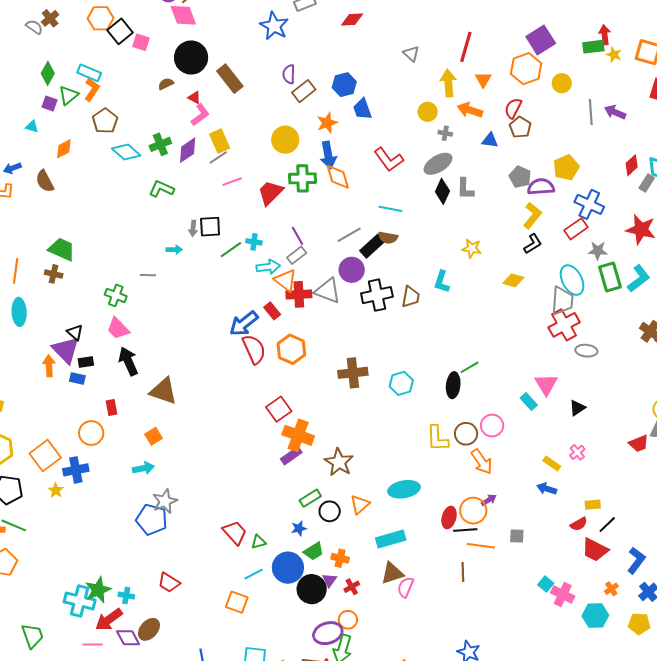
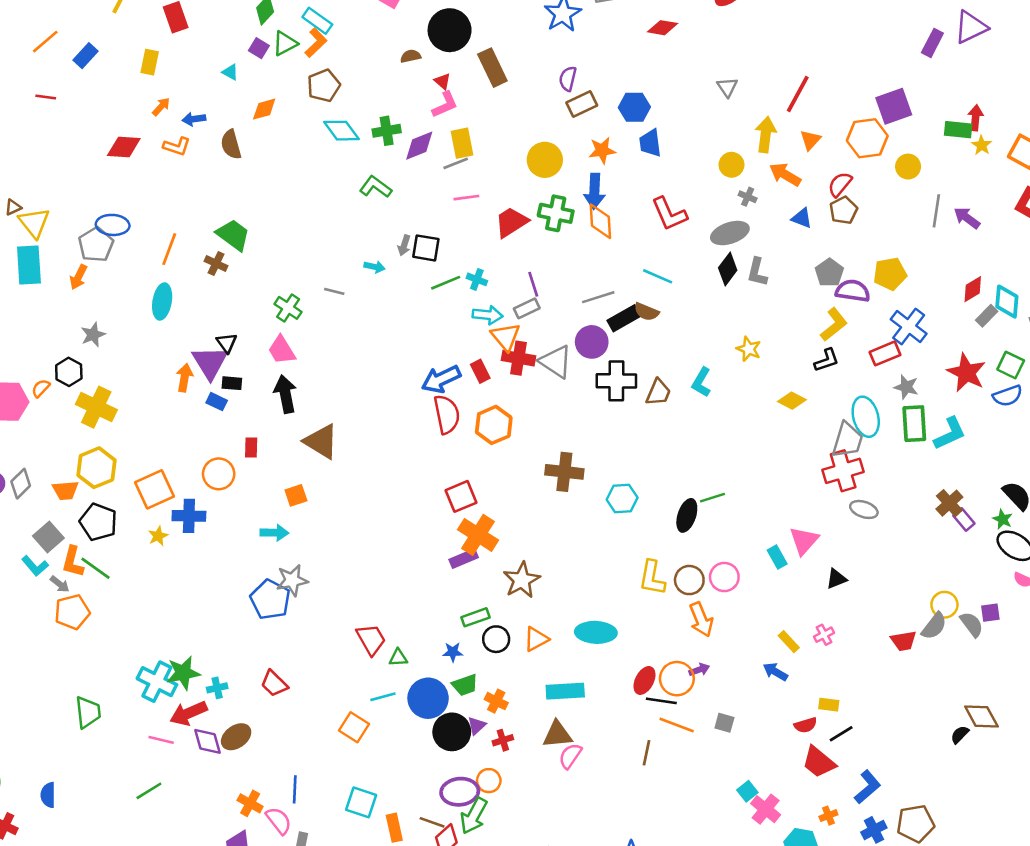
cyan cross: (126, 596) -> (217, 688), turned -35

